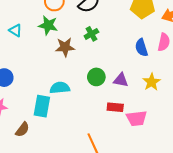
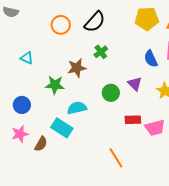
green star: (48, 25) -> (55, 85), moved
purple triangle: (121, 80) -> (135, 84), moved, turned 42
cyan rectangle: (42, 106) -> (62, 128), turned -60
brown semicircle: (22, 130) -> (41, 144), moved

